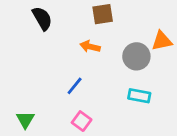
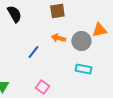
orange arrow: (90, 47) -> (58, 38), moved
blue line: (75, 86) -> (33, 52), moved

